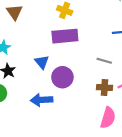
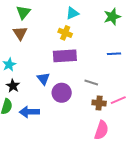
gray line: (104, 61) -> (91, 82), moved
blue arrow: (42, 100) -> (29, 112), moved

